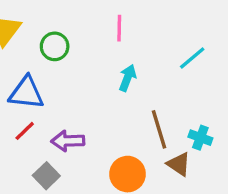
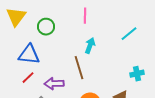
brown line: (159, 129) -> (79, 68), moved
cyan cross: (200, 138) -> (137, 74), moved, turned -32

